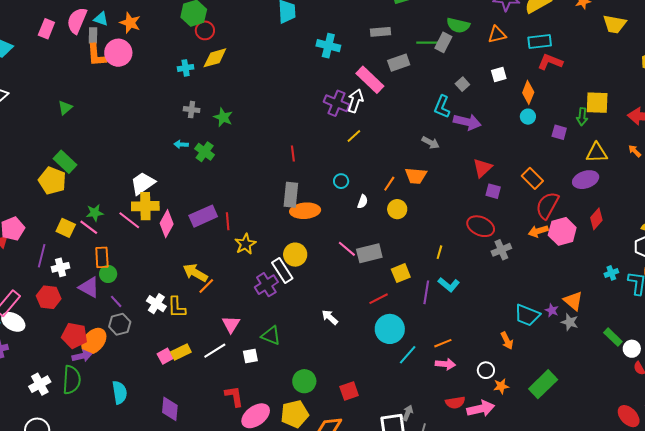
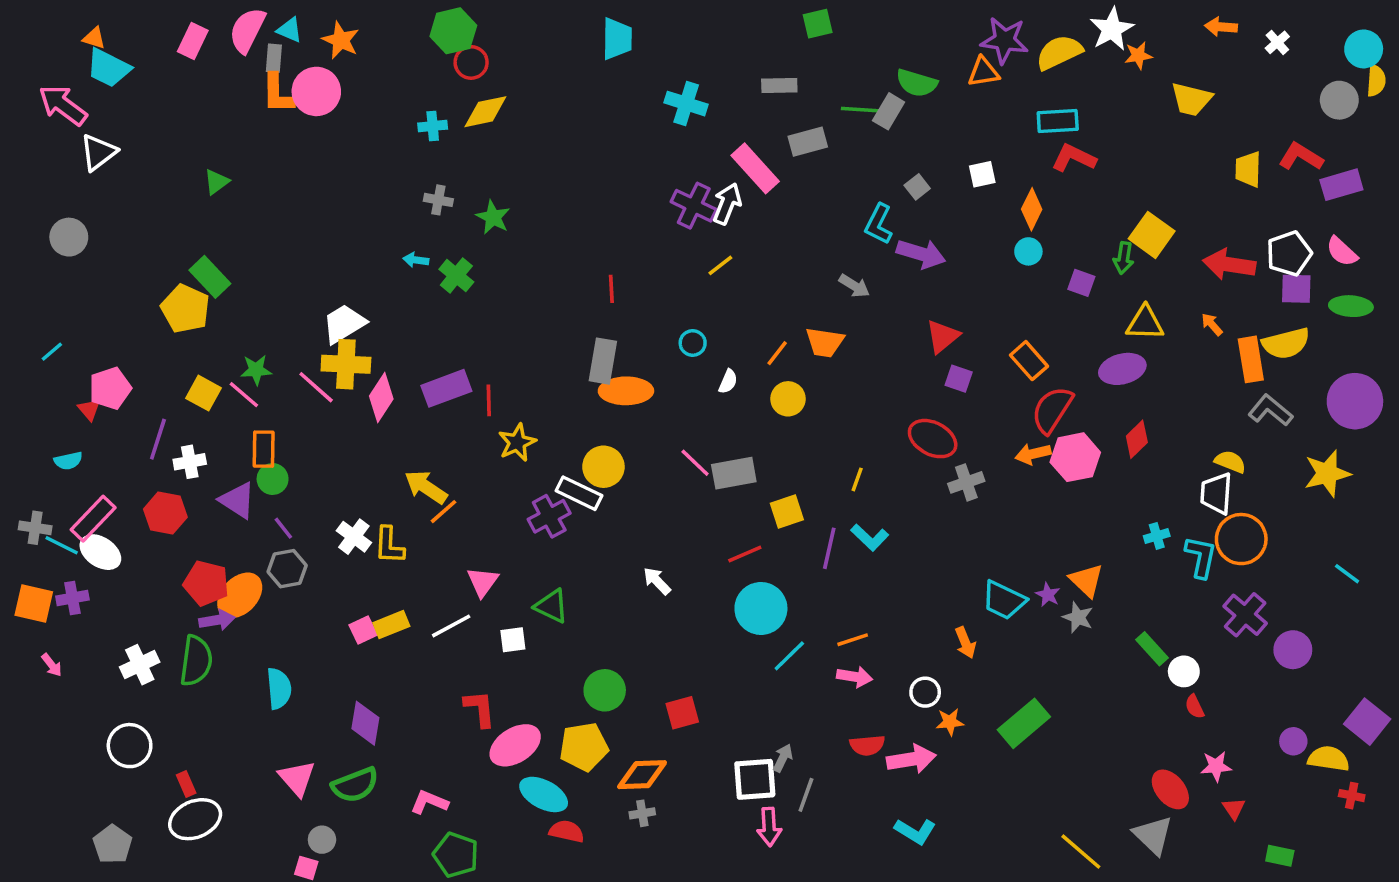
orange triangle: (497, 35) -> (983, 72), moved
yellow square: (597, 103) -> (1152, 235), turned 30
white rectangle: (282, 271) -> (579, 493), turned -35

